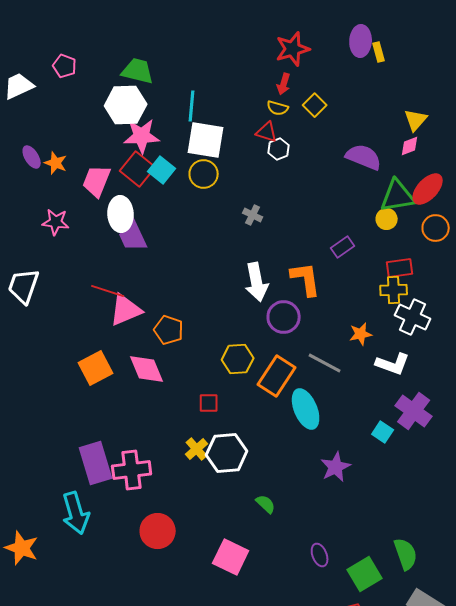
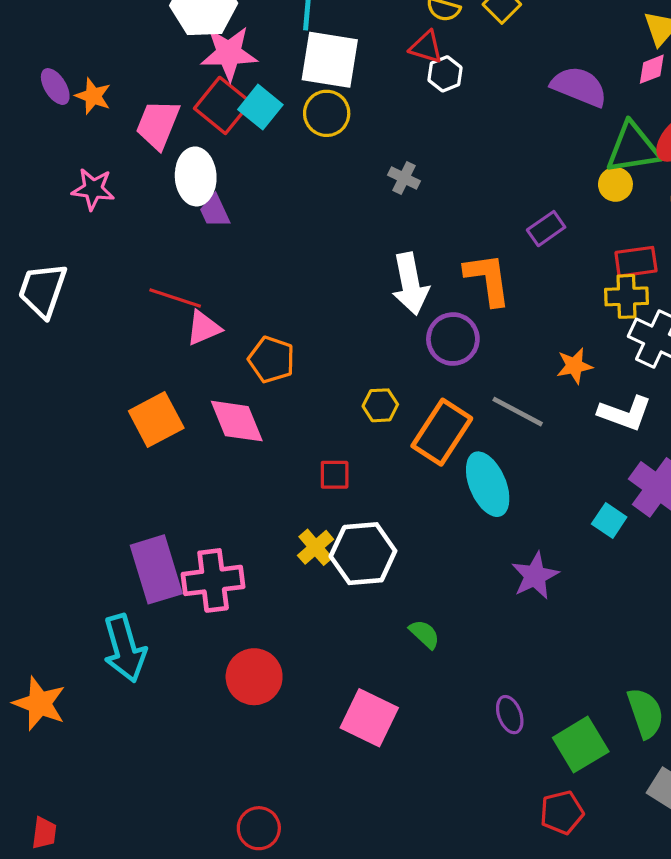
purple trapezoid: (133, 236) -> (215, 211), size x0.7
pink triangle: (126, 310) -> (204, 328), size x0.7
yellow hexagon: (238, 359) -> (380, 405), size x0.7

